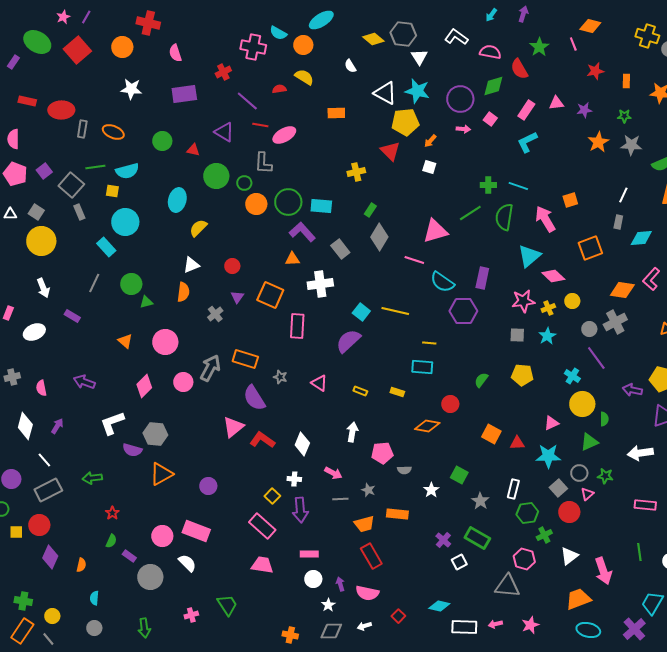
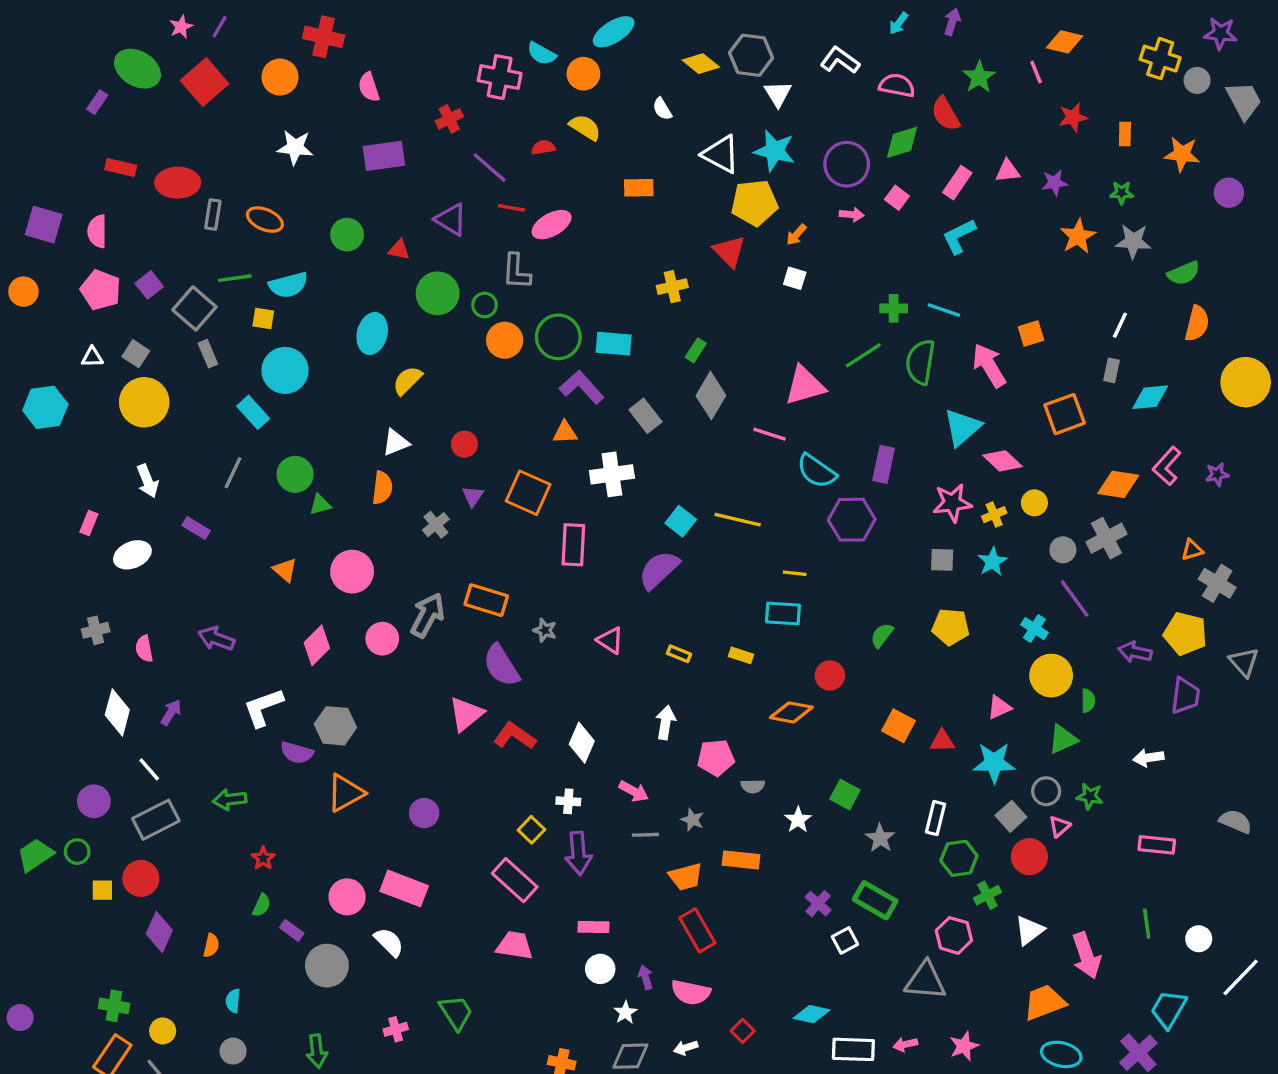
white arrow: (640, 453) -> (1148, 758), size x0.7

